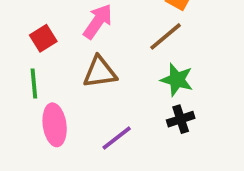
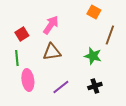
brown line: (166, 36) -> (110, 35), moved, turned -30
black cross: (181, 119) -> (95, 86), moved

